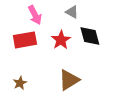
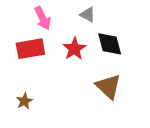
brown triangle: (69, 80) -> (108, 87), moved, turned -45

